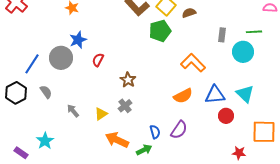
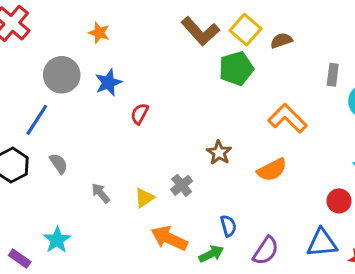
gray circle: (61, 58) -> (62, 75), moved
brown star: (128, 80) -> (219, 153), moved
blue triangle: (215, 95) -> (322, 243), moved
purple semicircle: (179, 130) -> (266, 251), moved

